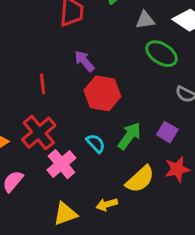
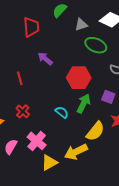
red hexagon: (102, 93) -> (79, 78), moved
red cross: (39, 133) -> (23, 111), size x0.6
pink cross: (61, 164) -> (37, 141), moved
yellow arrow: (107, 205) -> (76, 152), size x1.6

